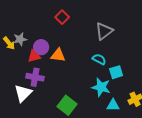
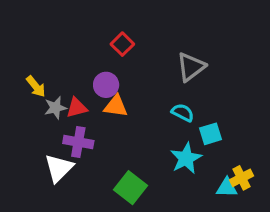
gray star: (20, 39) -> (55, 108), moved
purple circle: (41, 47) -> (106, 85), moved
cyan star: (101, 87) -> (186, 158), turned 30
cyan triangle: (113, 105) -> (227, 188), moved

